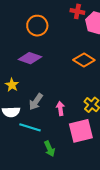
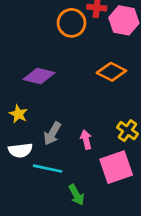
orange circle: (37, 26) -> (71, 23), moved

